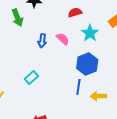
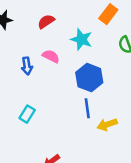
red semicircle: (75, 13) -> (46, 21), moved
yellow arrow: (98, 96) -> (107, 124), moved

